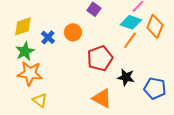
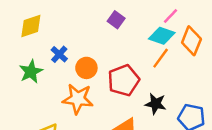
yellow diamond: (23, 26) -> (31, 26), moved
orange circle: (73, 32) -> (86, 68), moved
orange star: (30, 73) -> (78, 99), moved

